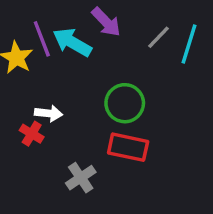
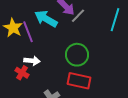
gray line: (159, 37) -> (78, 16), moved
purple line: (42, 39) -> (28, 32), moved

